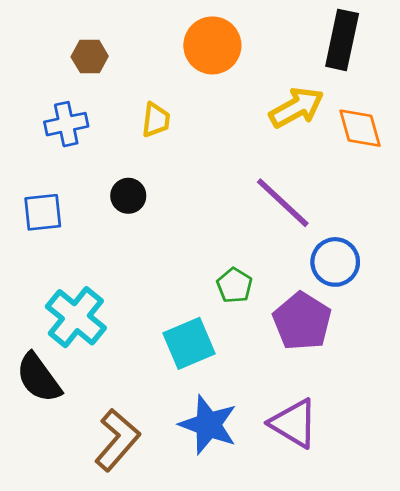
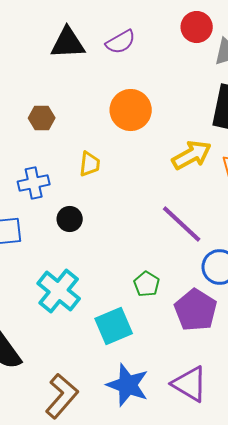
blue cross: (66, 124) -> (34, 183), moved
cyan cross: (76, 317) -> (59, 291), moved

